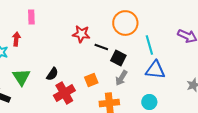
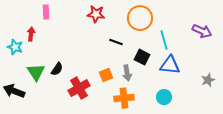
red star: (81, 34) -> (96, 14), moved
black square: (118, 58) -> (142, 57), moved
black semicircle: (52, 74) -> (57, 69), moved
gray arrow: (121, 78) -> (127, 73), moved, turned -42

